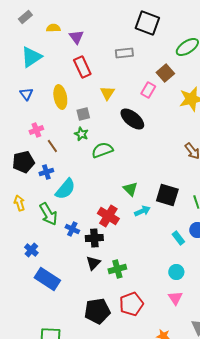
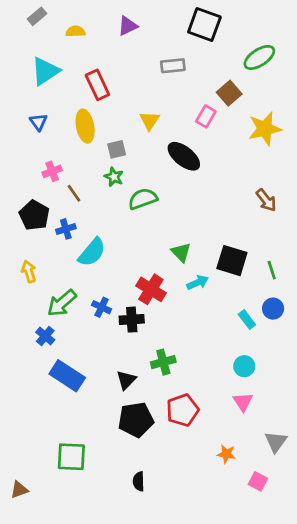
purple triangle: (76, 37) -> (128, 26), moved, turned 42
red rectangle: (82, 67) -> (97, 85), moved
black pentagon: (23, 162) -> (34, 215), turned -30
green arrow: (48, 214) -> (62, 303), moved, turned 80
black triangle: (93, 263) -> (126, 380), moved

